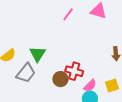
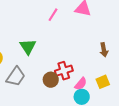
green triangle: (38, 54) -> (28, 47), moved
red cross: (74, 71) -> (64, 71), turned -30

